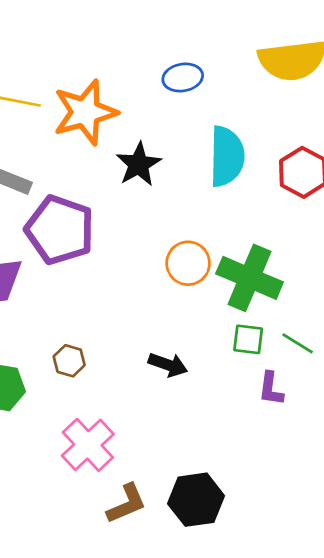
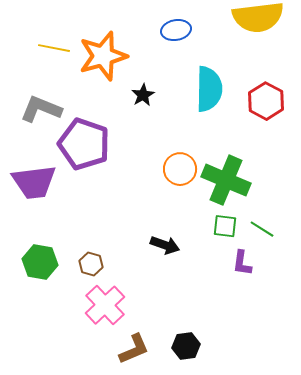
black star: (139, 164) -> (143, 95), size x0.7
brown hexagon: (69, 361) -> (91, 264), moved
black hexagon: (196, 500) -> (186, 346), size x0.7

